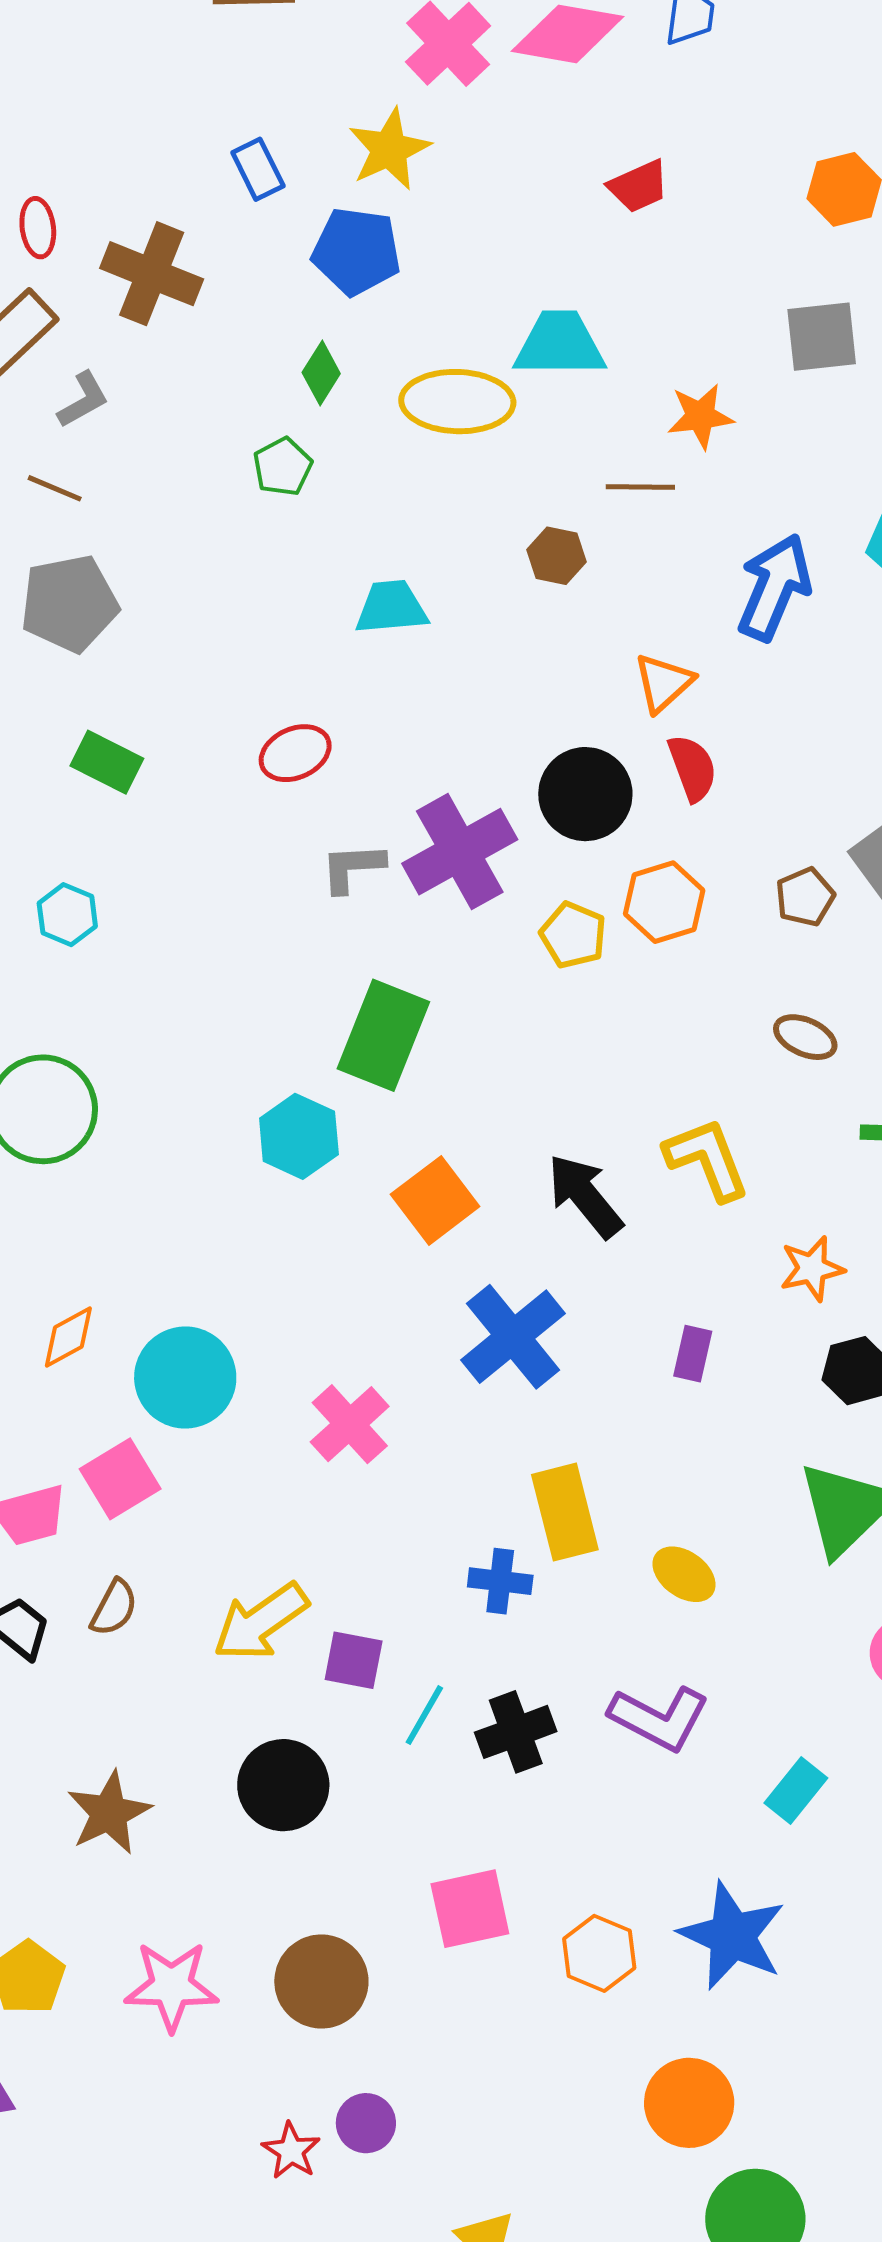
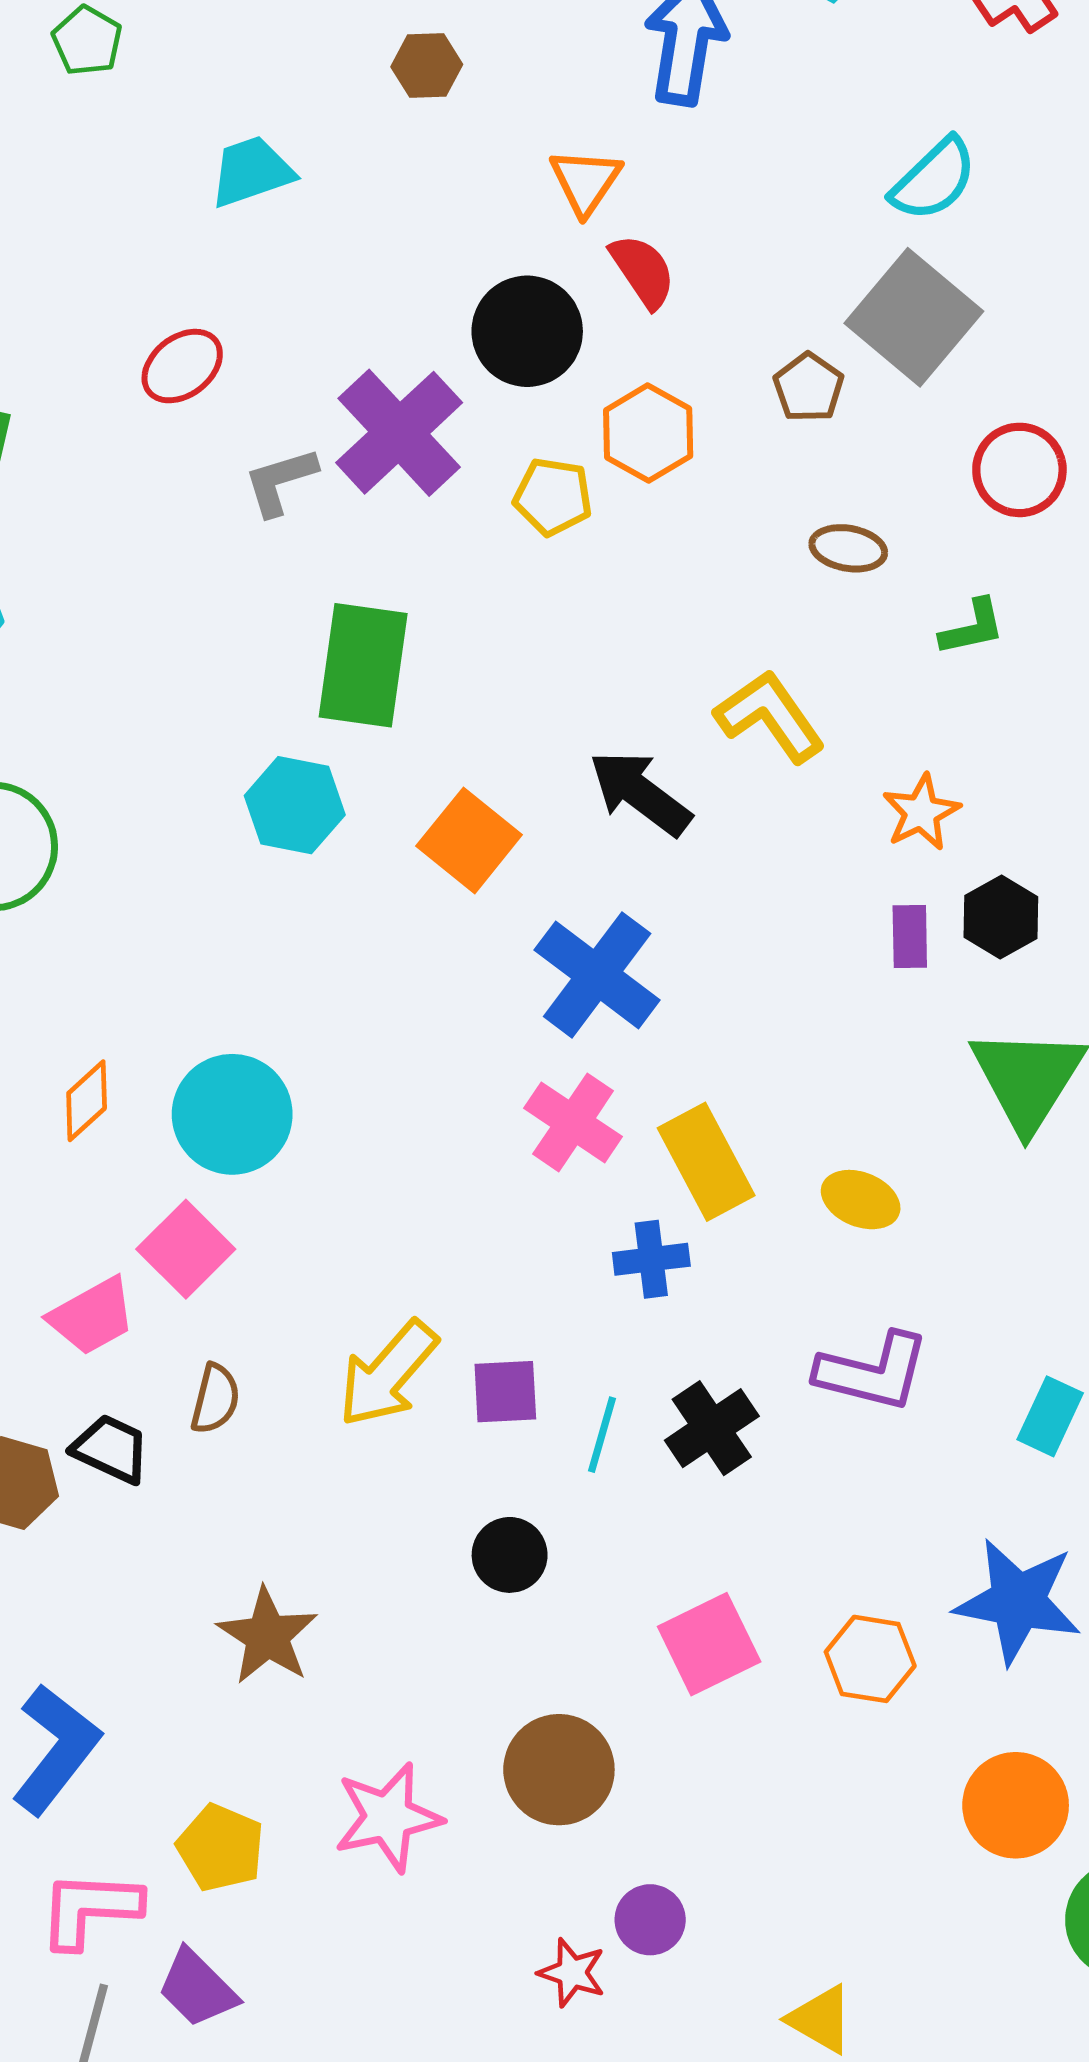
purple rectangle: (693, 1354) -> (910, 936), moved
pink cross: (350, 1424) -> (573, 1122), moved
black circle: (283, 1785) -> (510, 1555), moved, size x0.7

